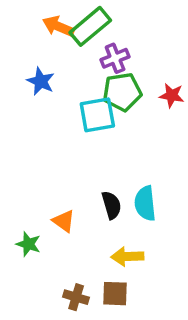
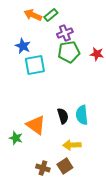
green rectangle: (90, 26) -> (51, 15), size x0.6
cyan square: (97, 115) -> (35, 65), moved
orange triangle: (64, 221) -> (36, 125), size x1.5
brown square: (115, 294) -> (65, 166), turned -35

